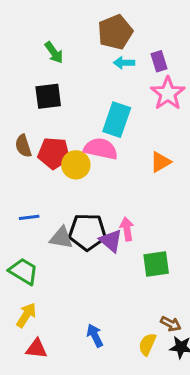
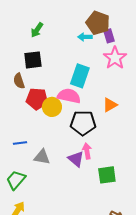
brown pentagon: (115, 32) -> (98, 23), moved, turned -30
green arrow: (54, 53) -> (37, 30), turned 70
brown semicircle: (23, 146) -> (19, 81), moved
black pentagon: (88, 232) -> (83, 123), moved
green trapezoid: (23, 271) -> (16, 180), turned -80

